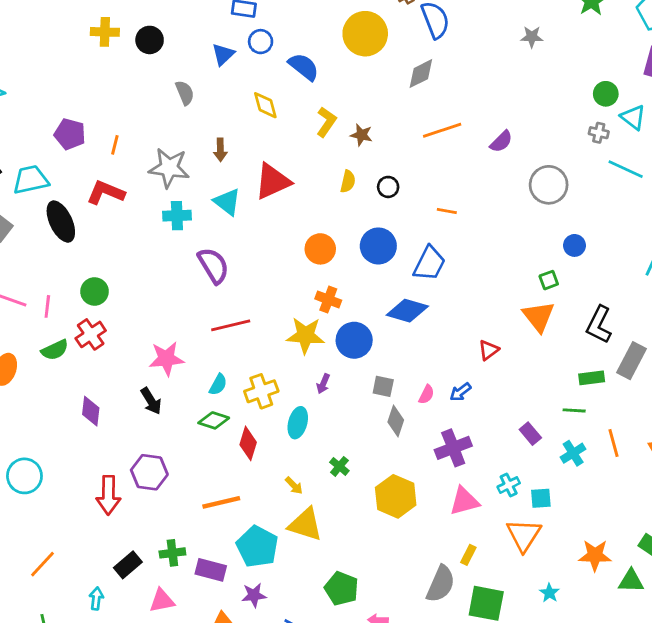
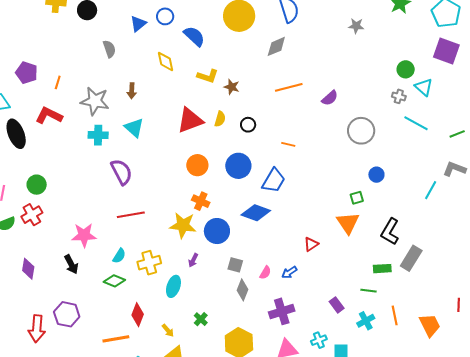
yellow L-shape: (326, 122) -> (208, 76), turned 70
red triangle: (273, 181) -> (190, 120), moved
red diamond: (248, 443) -> (138, 315), moved

